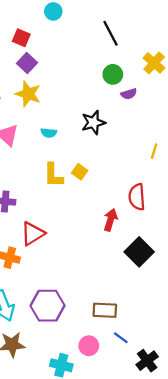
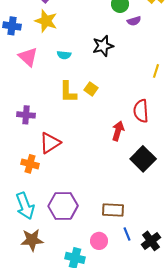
blue line: (121, 338) -> (127, 234), turned 32
black cross: (147, 361) -> (151, 241), moved

